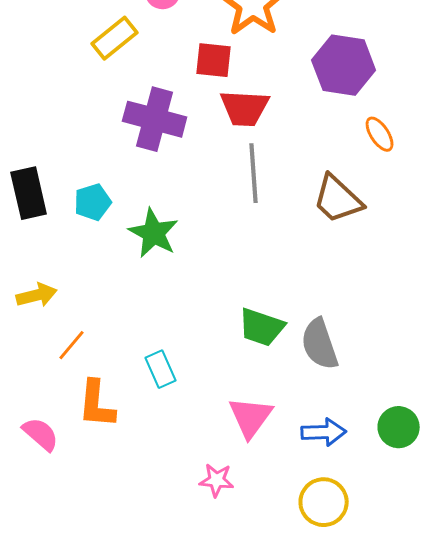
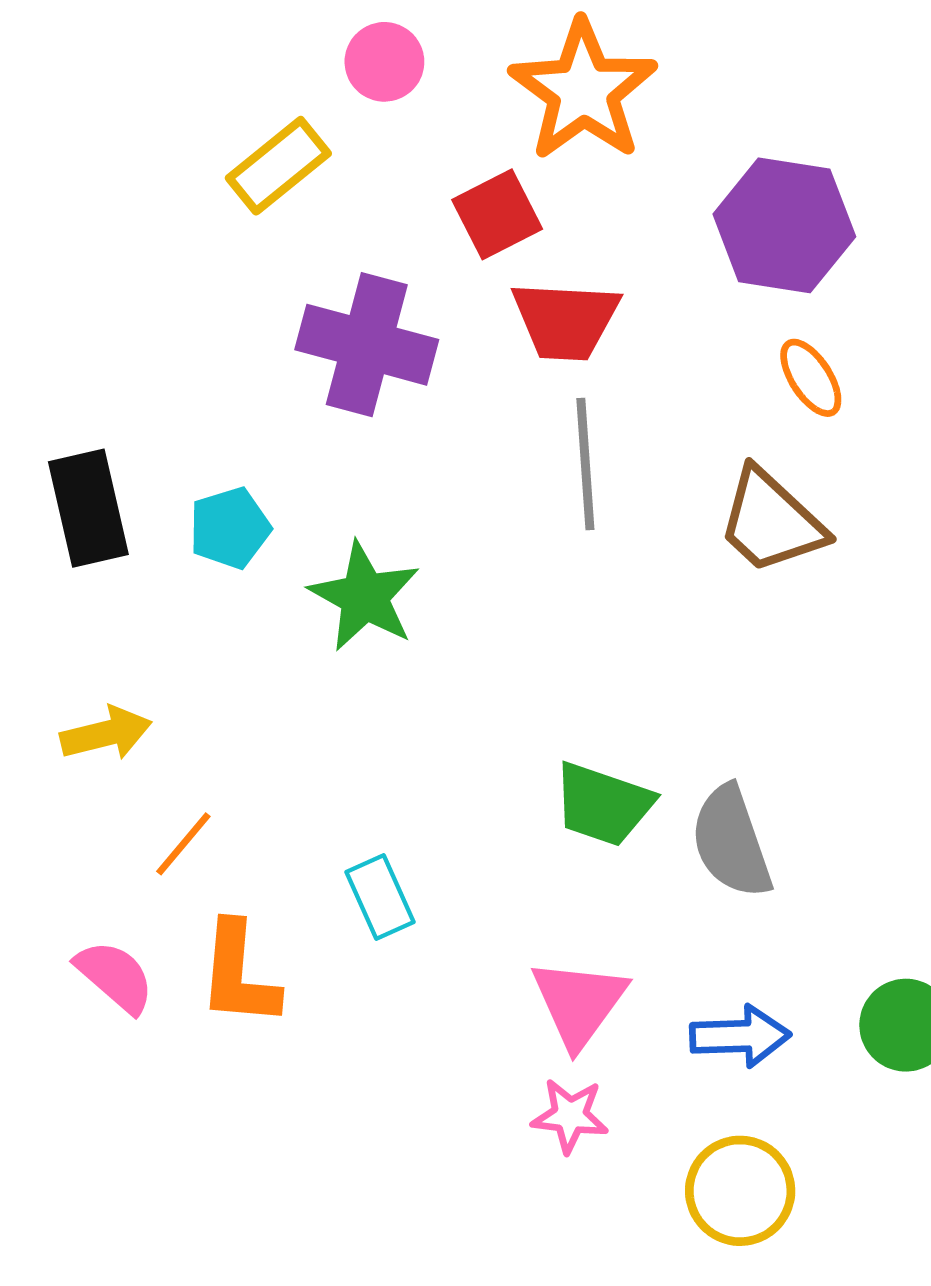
red square: (214, 60) -> (497, 214), turned -33
orange ellipse: (380, 134) -> (811, 378), moved
pink semicircle: (41, 434) -> (115, 977), moved
pink star: (217, 480) -> (570, 1116), moved

